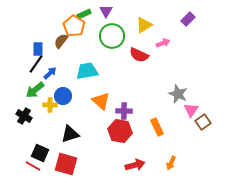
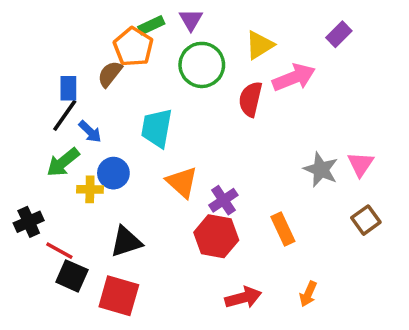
pink arrow: (163, 43) -> (294, 78), size x1.6
red semicircle: (139, 55) -> (250, 99), turned 78
cyan trapezoid: (87, 71) -> (157, 128), turned -70
blue arrow: (50, 73) -> (90, 132), turned 88
pink triangle: (191, 110) -> (361, 164), moved
purple cross: (124, 111) -> (223, 200), turned -35
black cross: (24, 116) -> (29, 222), moved, turned 35
red line: (33, 166) -> (59, 251), moved

